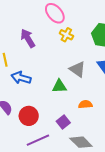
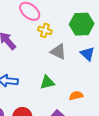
gray triangle: (77, 69) -> (58, 52), moved

